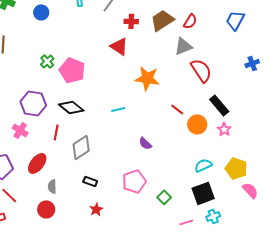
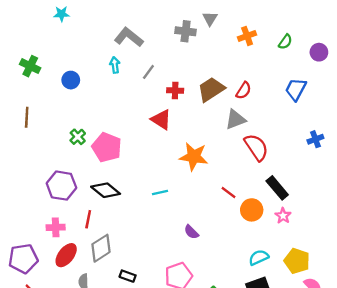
pink cross: (20, 130) -> (56, 227), moved, turned -35
gray diamond: (81, 147) -> (101, 248), moved

